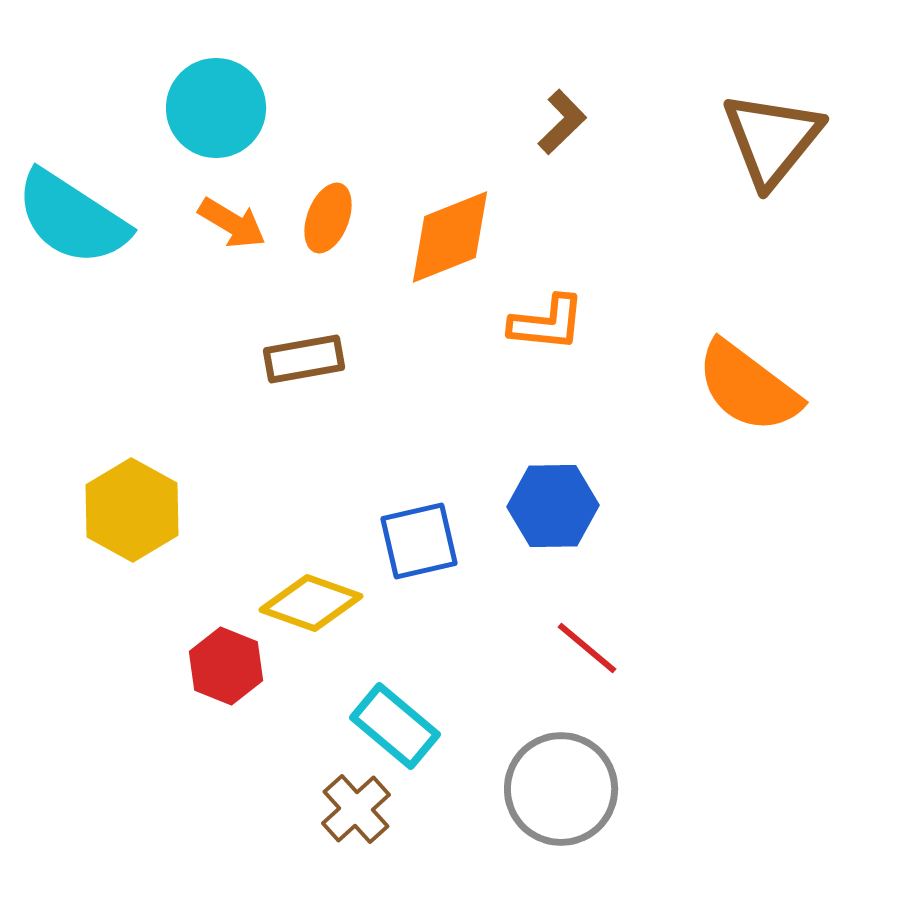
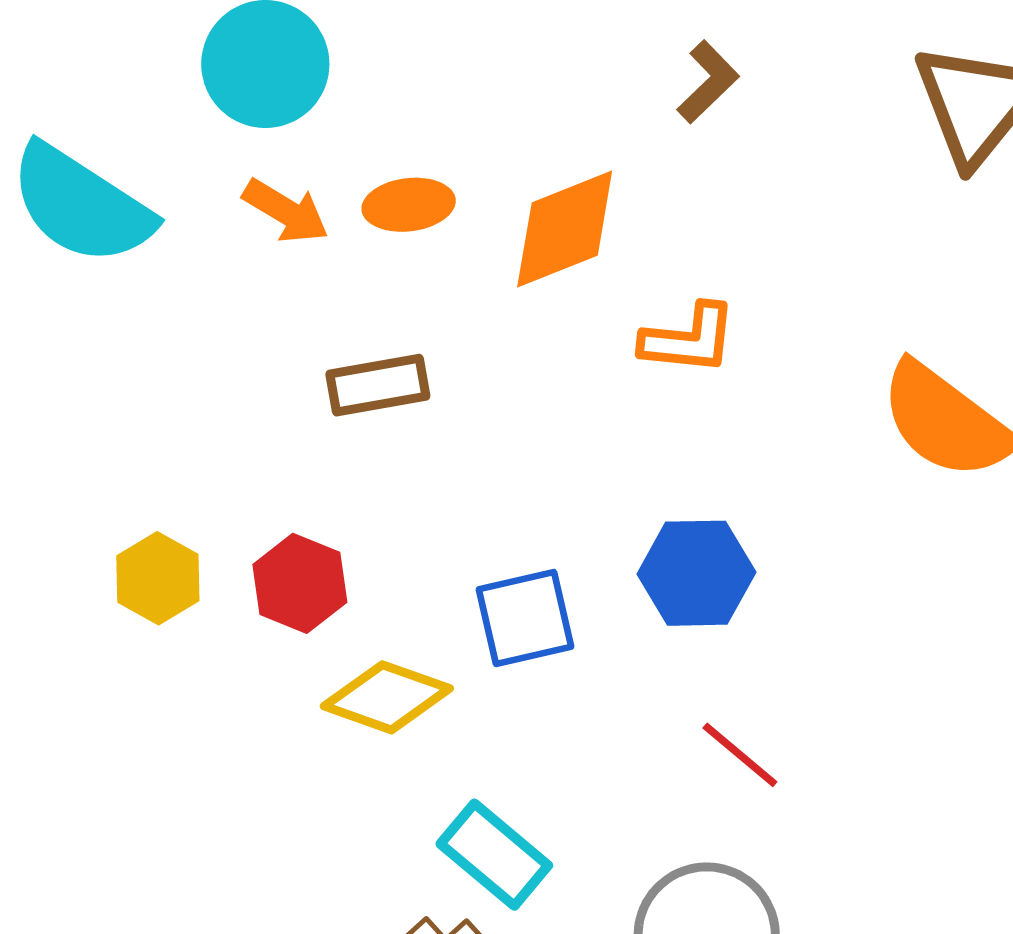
orange ellipse: (328, 218) -> (409, 205), turned 62
yellow hexagon: (132, 510) -> (158, 578), size x0.7
red hexagon: (226, 666) -> (300, 583), moved

